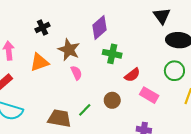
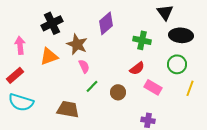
black cross: (43, 27) -> (52, 23), size x1.5
green cross: (112, 54) -> (142, 40), moved
green line: (85, 110) -> (92, 86), moved

